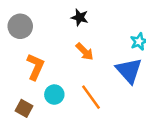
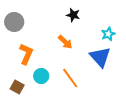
black star: (80, 17) -> (73, 15), moved

